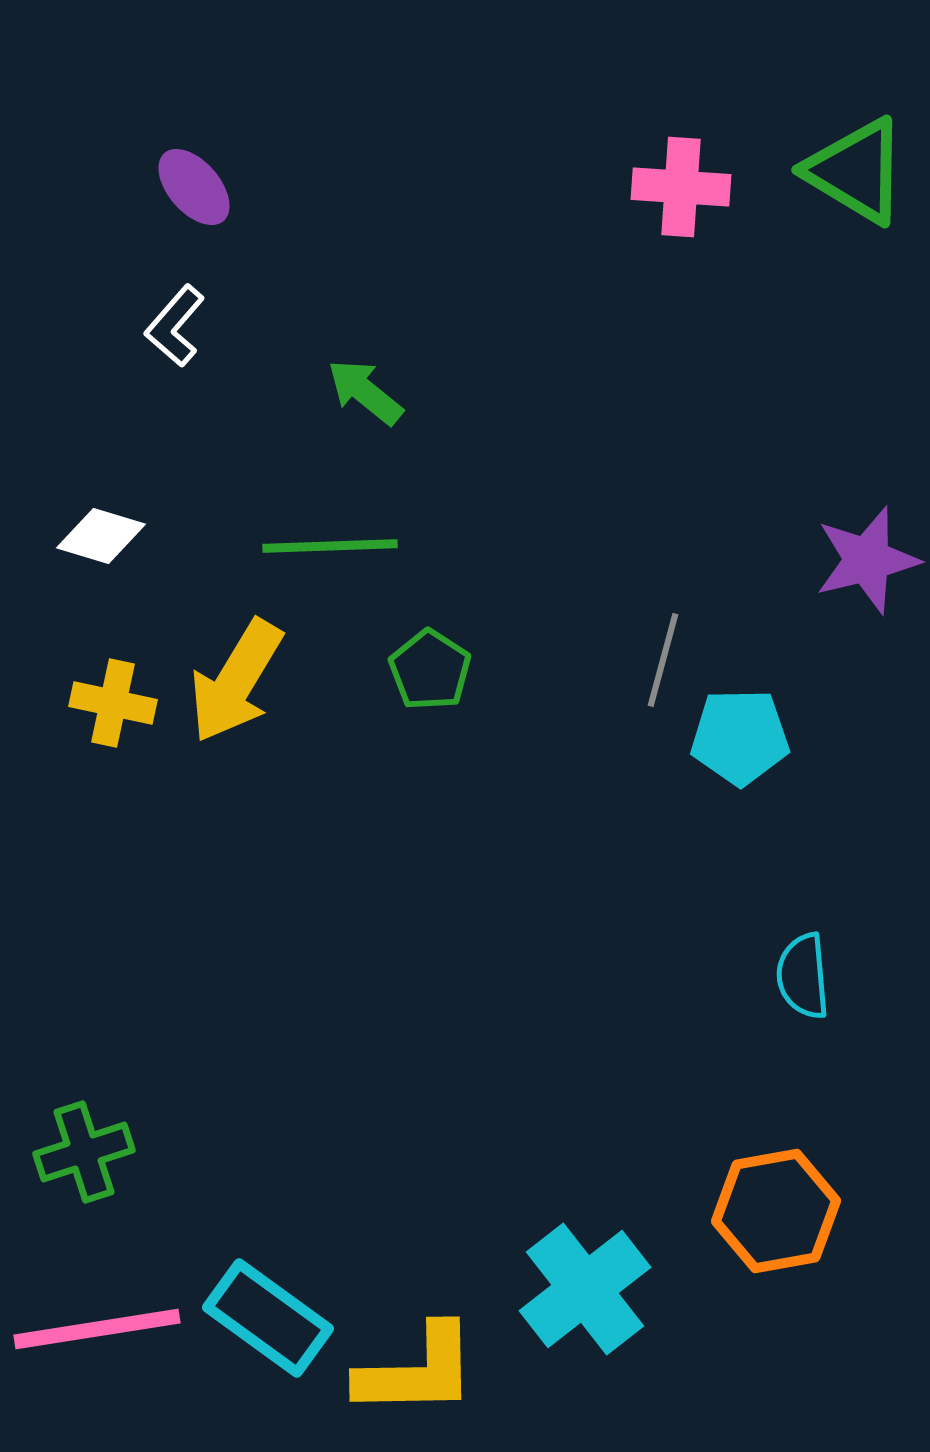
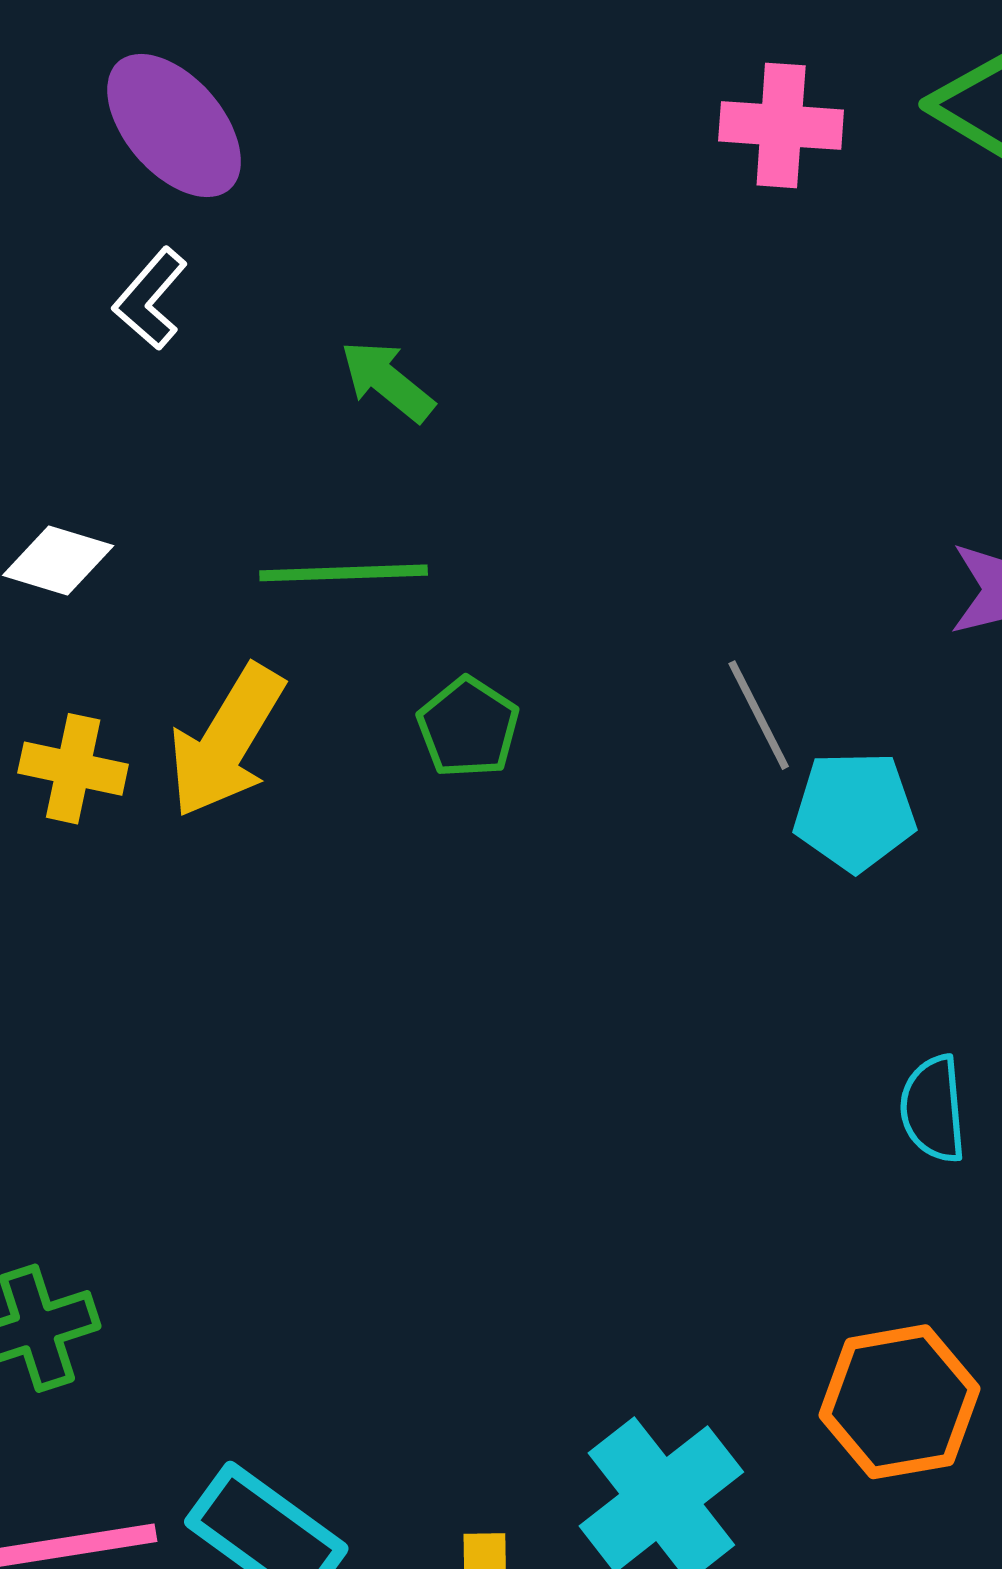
purple ellipse: (194, 187) -> (174, 125), size x1.5
gray line: (663, 660) -> (759, 715), turned -42

